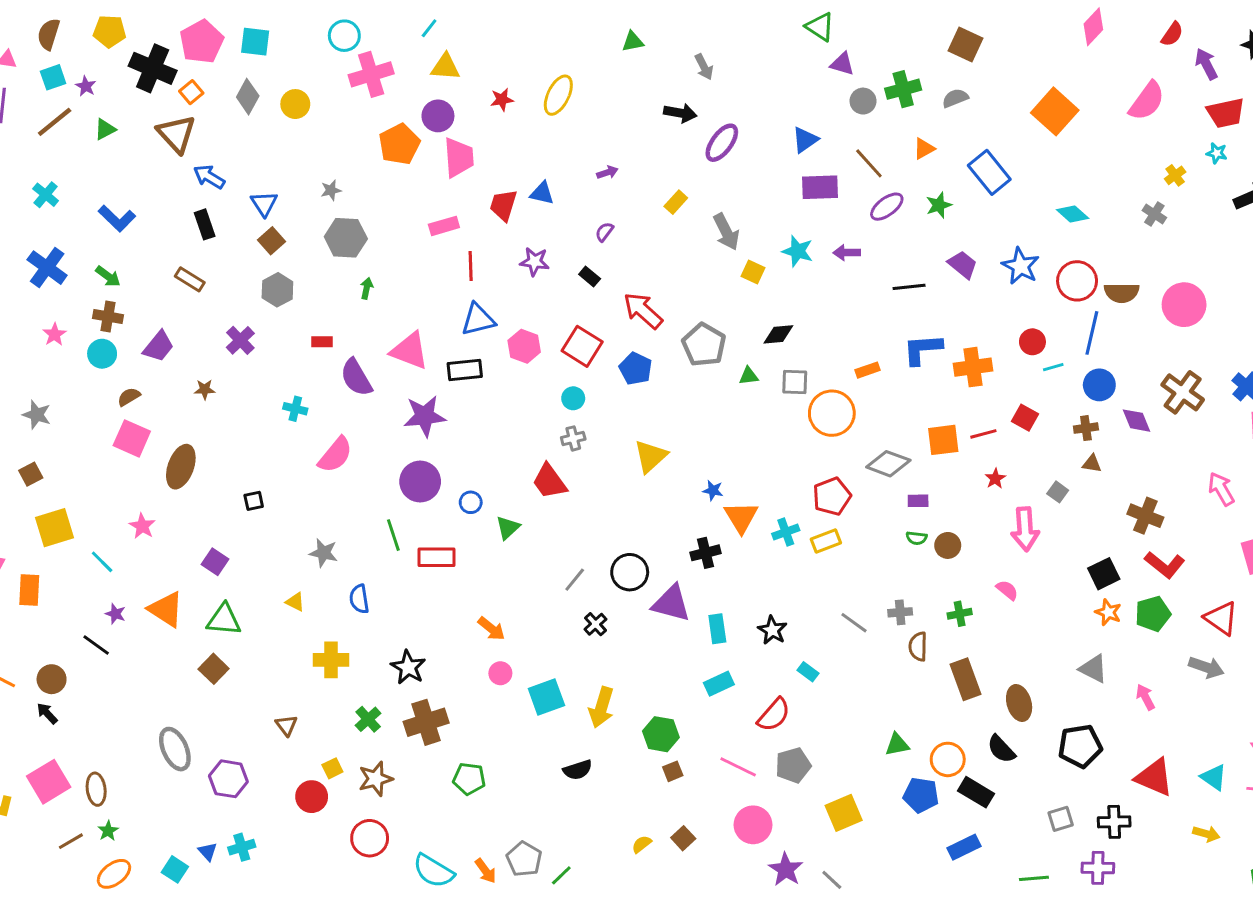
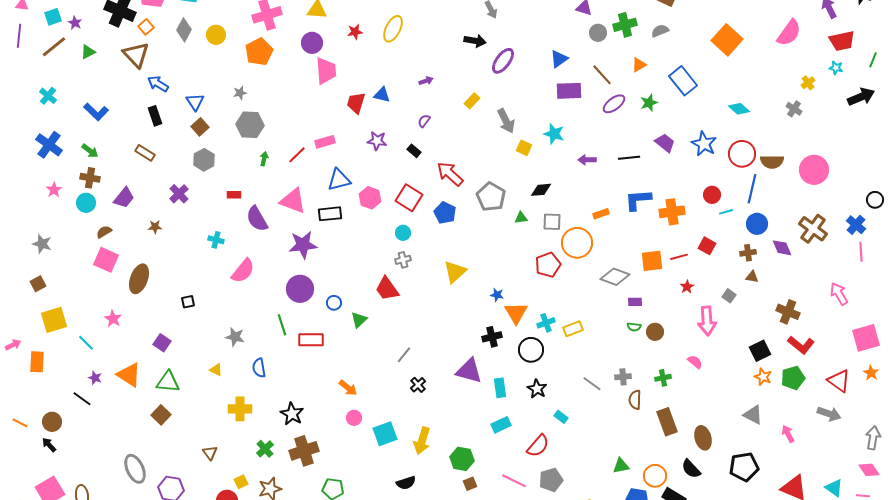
orange pentagon: (399, 144) -> (259, 52), moved
pink rectangle: (444, 226) -> (325, 142), moved
purple arrow: (847, 253) -> (587, 160), moved
red line: (471, 266) -> (297, 155), moved, turned 48
red pentagon: (832, 496) -> (548, 265), moved
black circle: (630, 572) -> (531, 350), moved

